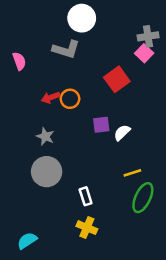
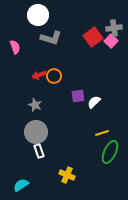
white circle: (82, 18) -> (38, 15), moved
red square: (117, 79) -> (93, 37), moved
white rectangle: (86, 196) -> (39, 151), moved

